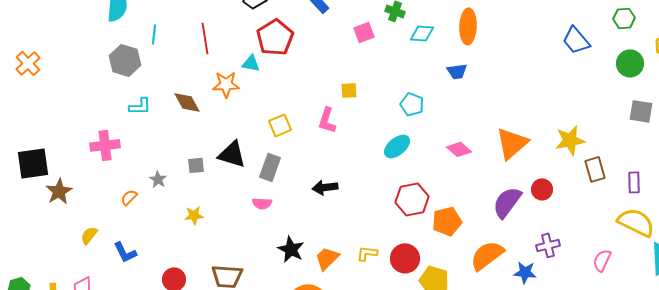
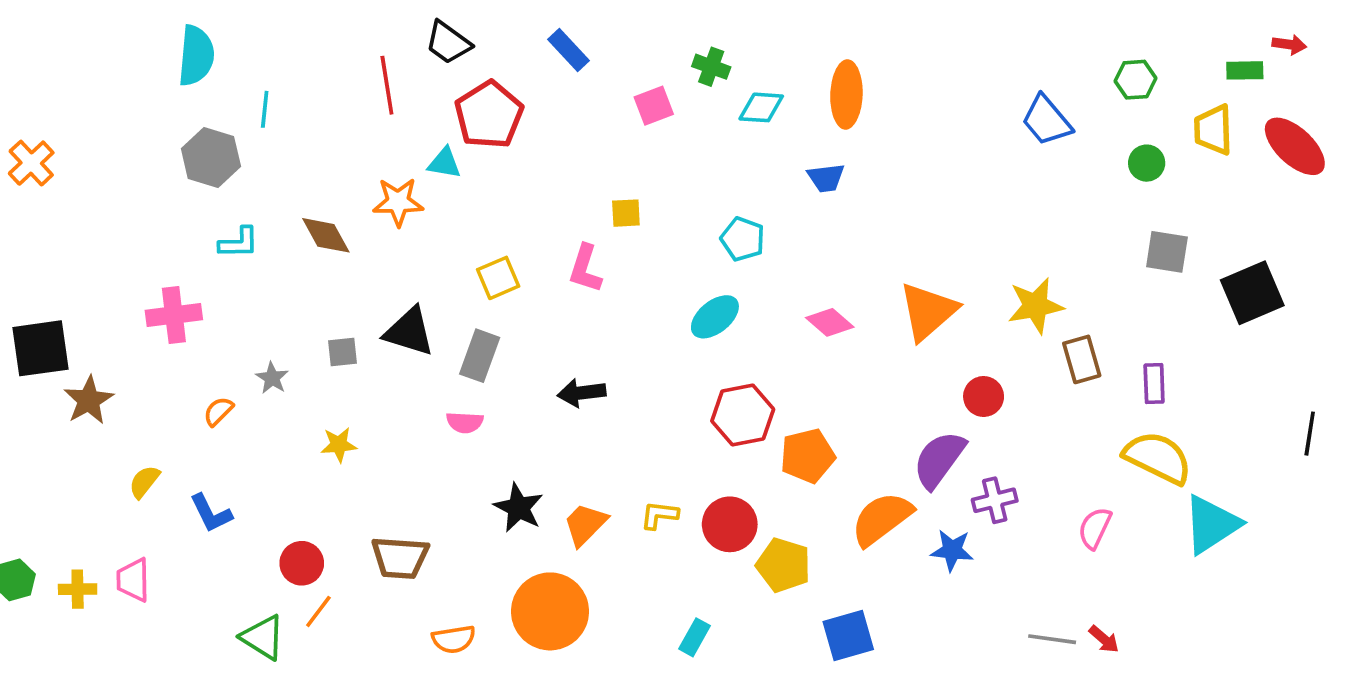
red line: (205, 38) -> (387, 85), moved
green circle: (630, 63) -> (1147, 163), size x0.7
purple semicircle: (507, 202) -> (939, 459), moved

